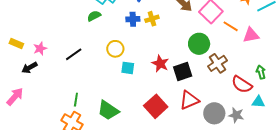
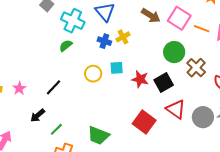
blue cross: (133, 19) -> (104, 41), turned 32
black arrow: (29, 68) -> (38, 115), moved
cyan square: (128, 68) -> (117, 68), moved
green line: (76, 100) -> (56, 129), moved, turned 48
red triangle: (189, 100) -> (176, 109), turned -50

